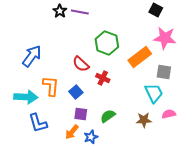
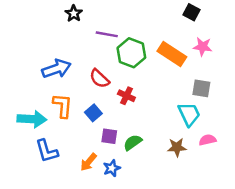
purple line: (80, 12) -> (107, 34), moved
pink star: (165, 38) -> (203, 47), size x0.7
blue arrow: (32, 56) -> (56, 69), moved, turned 35
orange rectangle: (140, 57) -> (172, 54), moved, turned 70
purple square: (81, 114) -> (109, 136), moved

